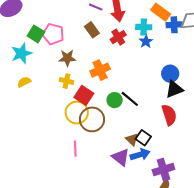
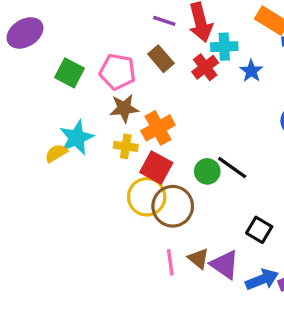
cyan cross: (144, 27) -> (224, 47), moved
pink pentagon: (53, 34) -> (117, 72), moved
cyan star: (22, 53) -> (77, 138), moved
orange cross: (100, 70) -> (158, 128), moved
brown triangle: (132, 139) -> (198, 259), moved
pink line: (75, 149) -> (170, 262), moved
blue arrow: (140, 155) -> (262, 279), moved

